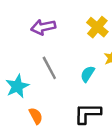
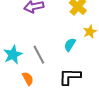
gray line: (49, 68) -> (39, 55), moved

